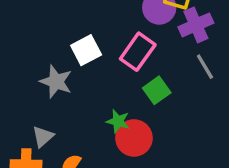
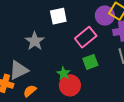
white square: (86, 50) -> (58, 16), moved
gray triangle: (43, 137) -> (19, 70), size x1.5

